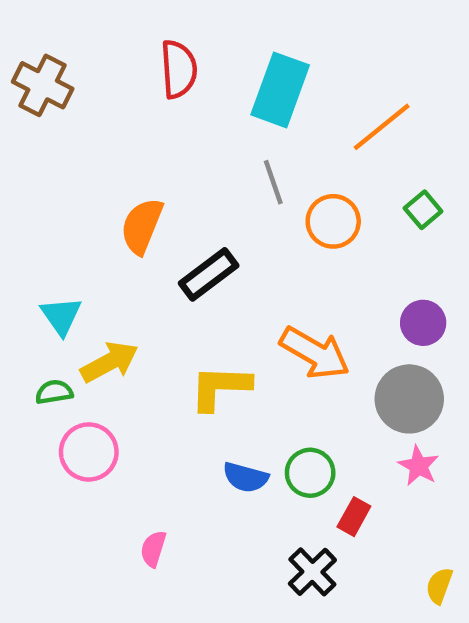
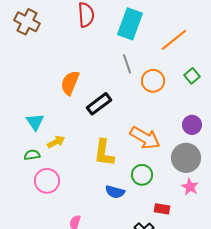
yellow arrow: (109, 362) -> (56, 142), size x0.7
yellow L-shape: (220, 387) -> (104, 153), turned -84
green circle: (310, 473) -> (142, 175), moved
red rectangle: (354, 517) -> (162, 209), turned 70

